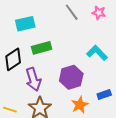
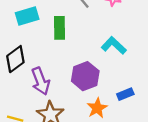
green rectangle: (42, 48) -> (59, 28), moved, turned -72

